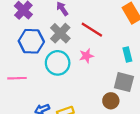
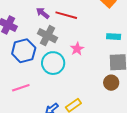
red line: (92, 30) -> (66, 15), moved
cyan rectangle: (127, 55) -> (114, 37), turned -56

